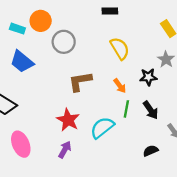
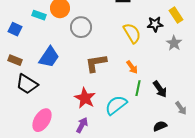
blue trapezoid: (22, 62) -> (49, 57), moved, turned -95
black star: (148, 77) -> (155, 24), moved
pink ellipse: (21, 144) -> (42, 120), turned 55

